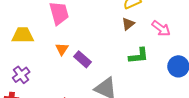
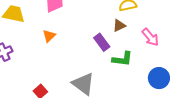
purple rectangle: (83, 59) -> (102, 42), moved

